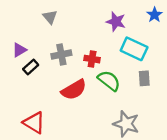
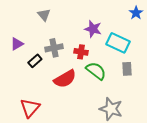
purple star: (116, 22) -> (93, 29), moved
black rectangle: (31, 67) -> (35, 61), moved
red triangle: (34, 123) -> (30, 108), turned 40

